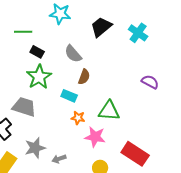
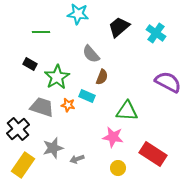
black rectangle: (37, 52) -> (30, 64), moved
purple semicircle: (150, 82) -> (168, 82), size x1.5
orange star: (78, 118) -> (68, 105), moved

